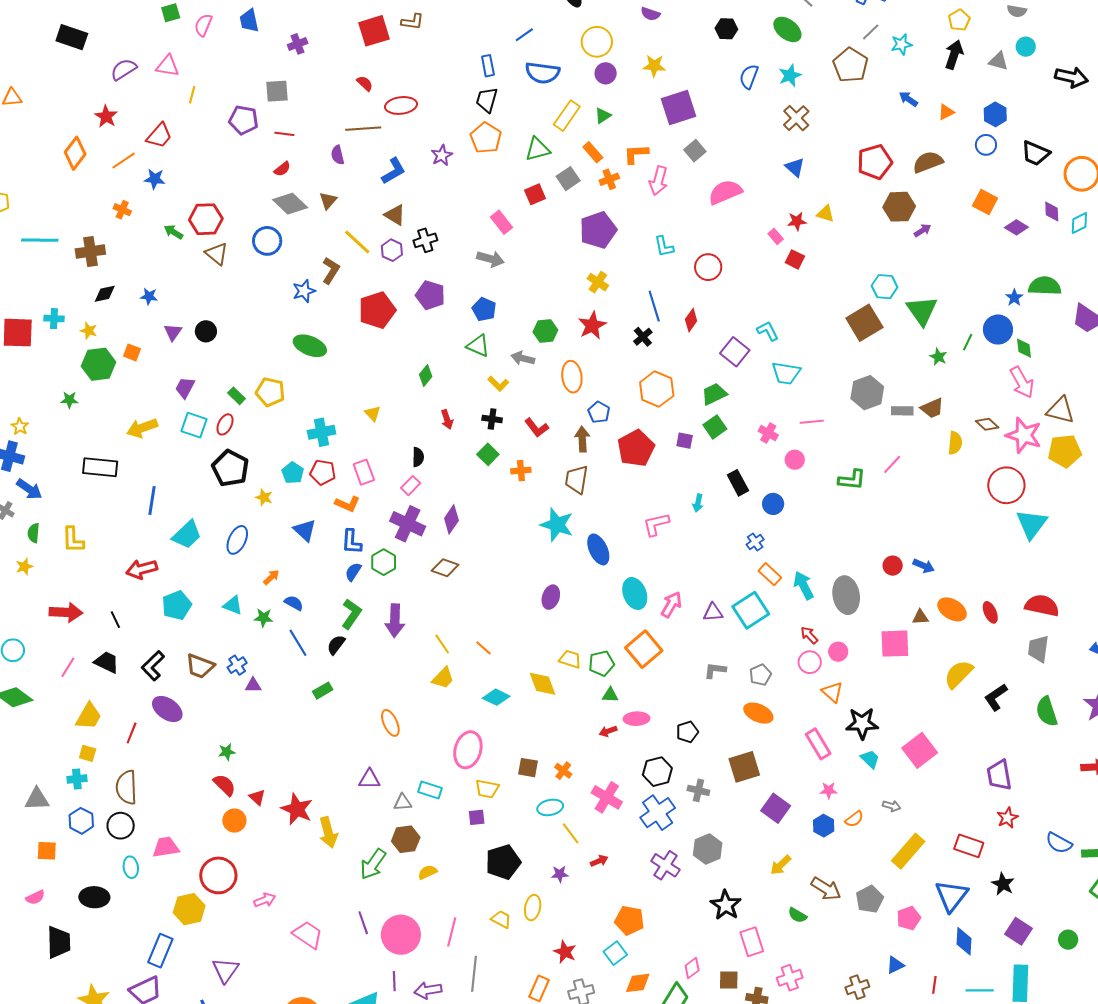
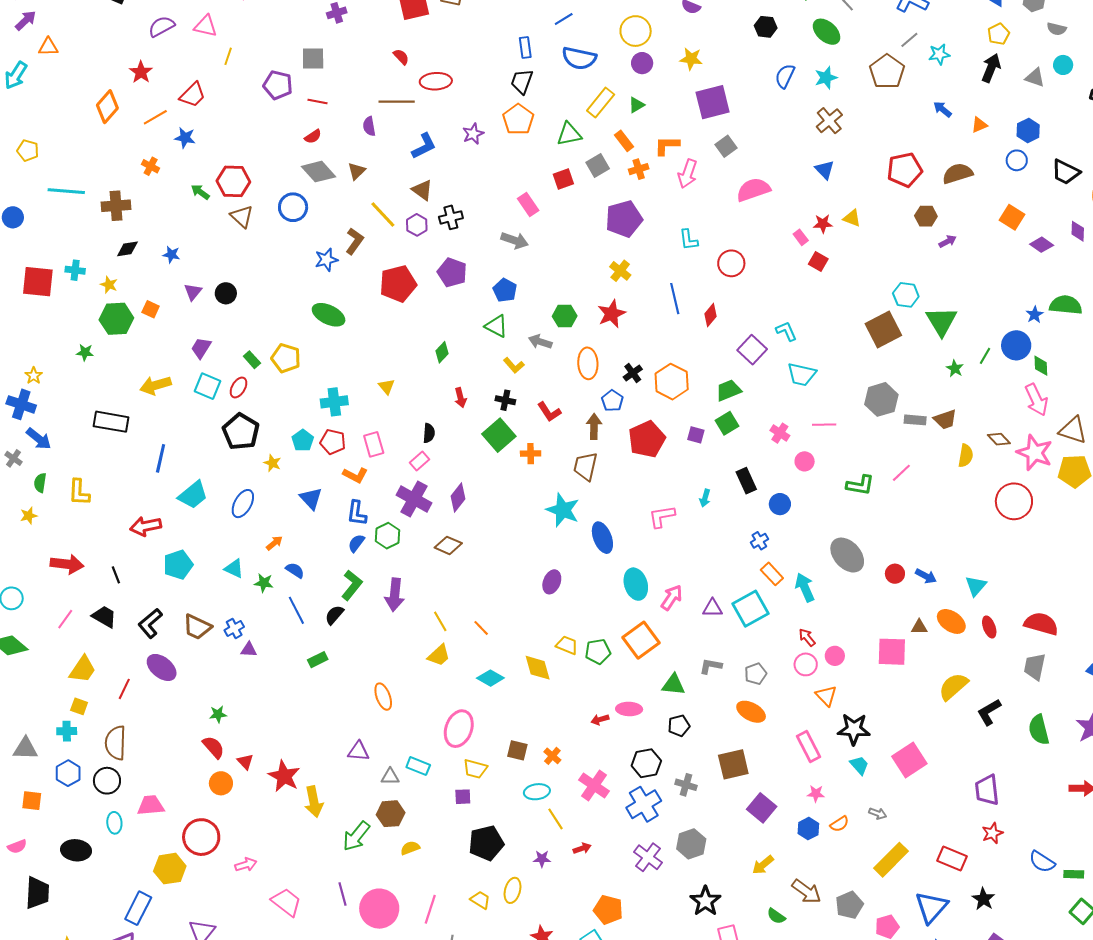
brown hexagon: (899, 207) -> (926, 216), size x0.7
black cross: (643, 337) -> (633, 373), moved
green square: (488, 454) -> (499, 435), size x1.5
cyan triangle: (1032, 524) -> (976, 586), moved, size x0.7
gray ellipse: (846, 595) -> (847, 555), moved, turned -36
green triangle: (610, 695) -> (673, 685), moved, size x1.4

